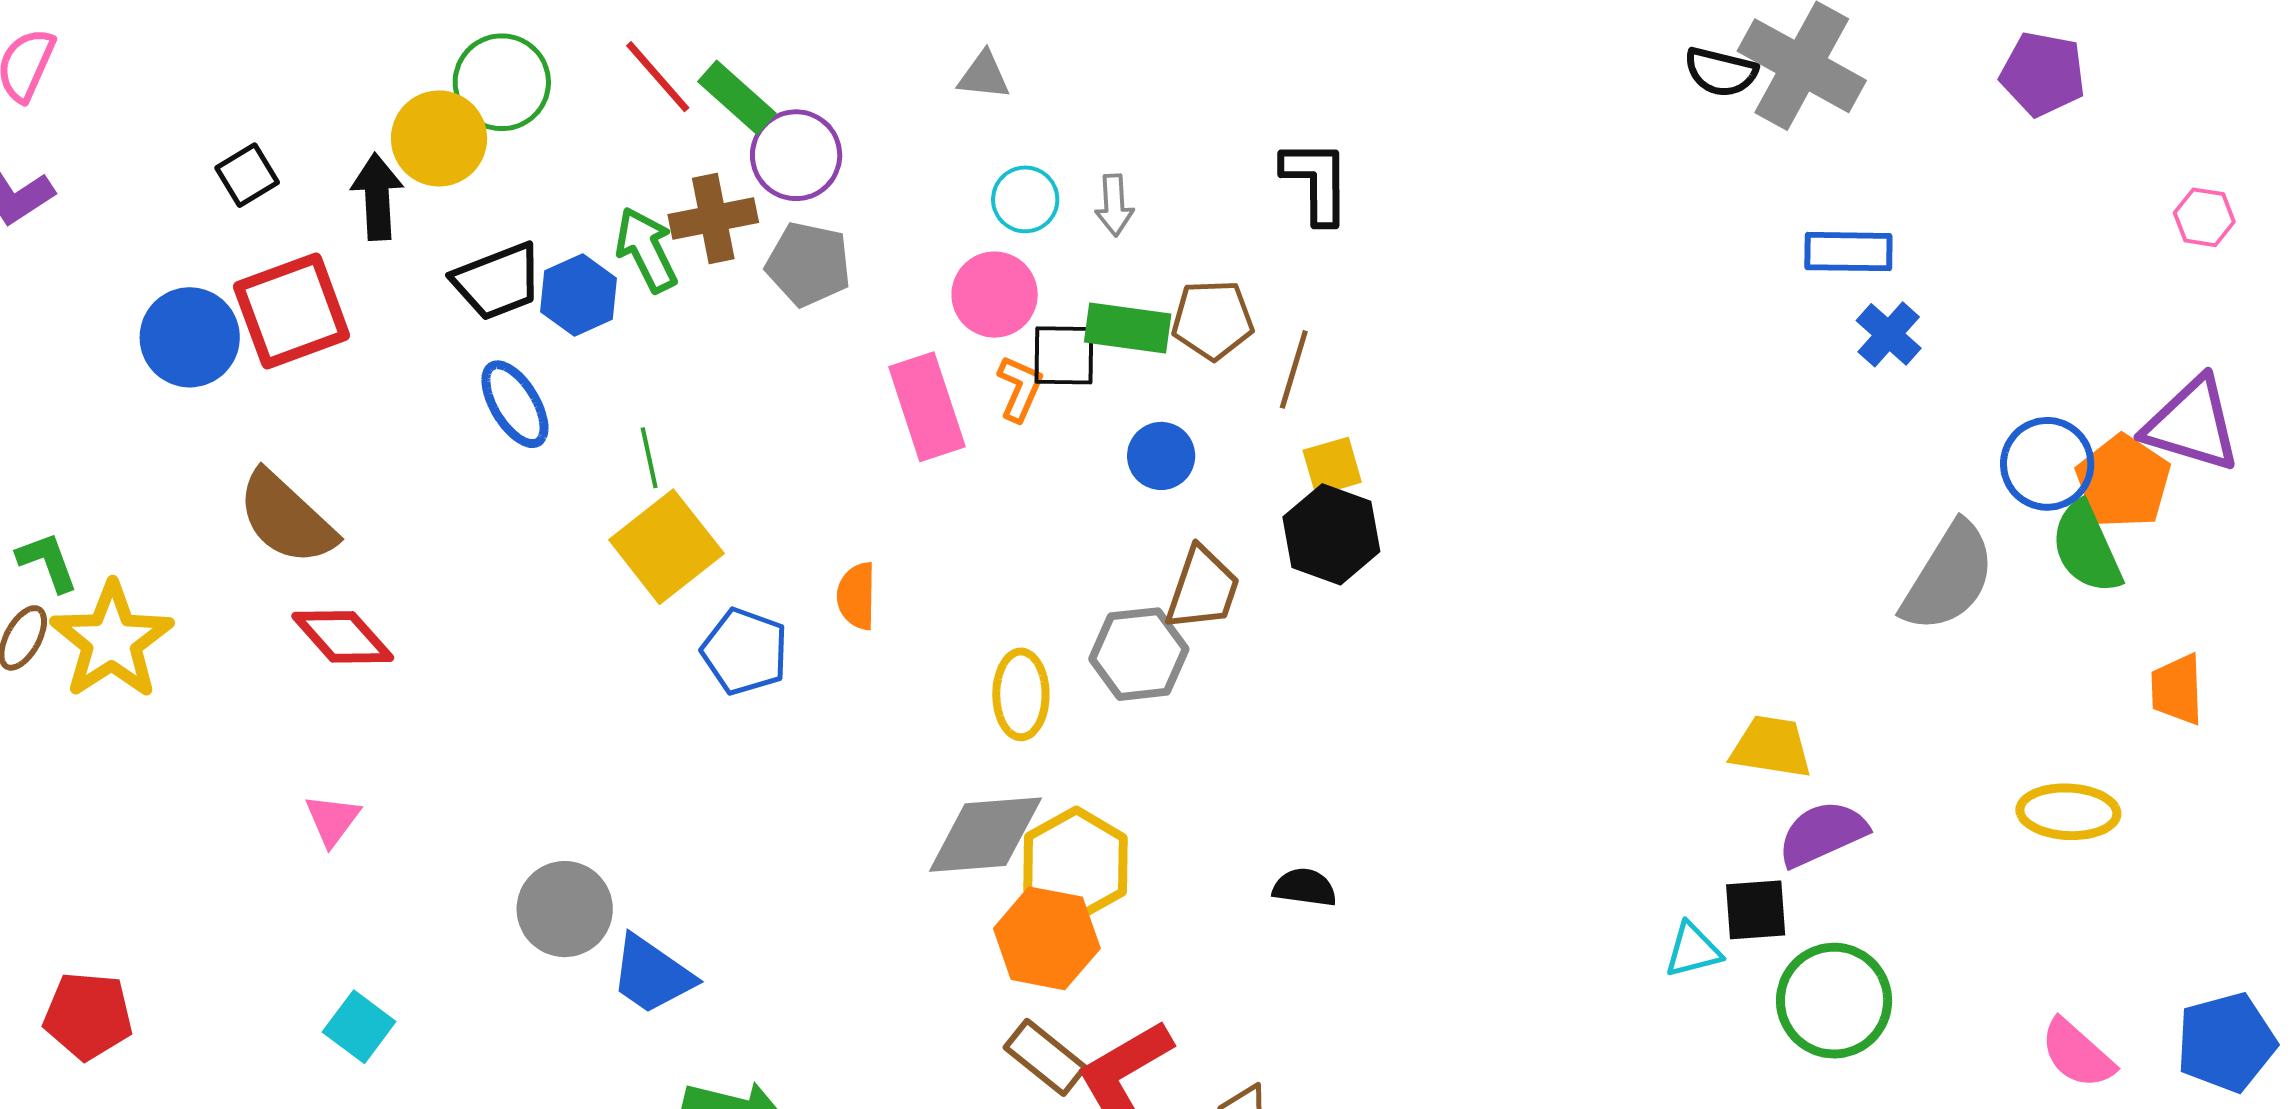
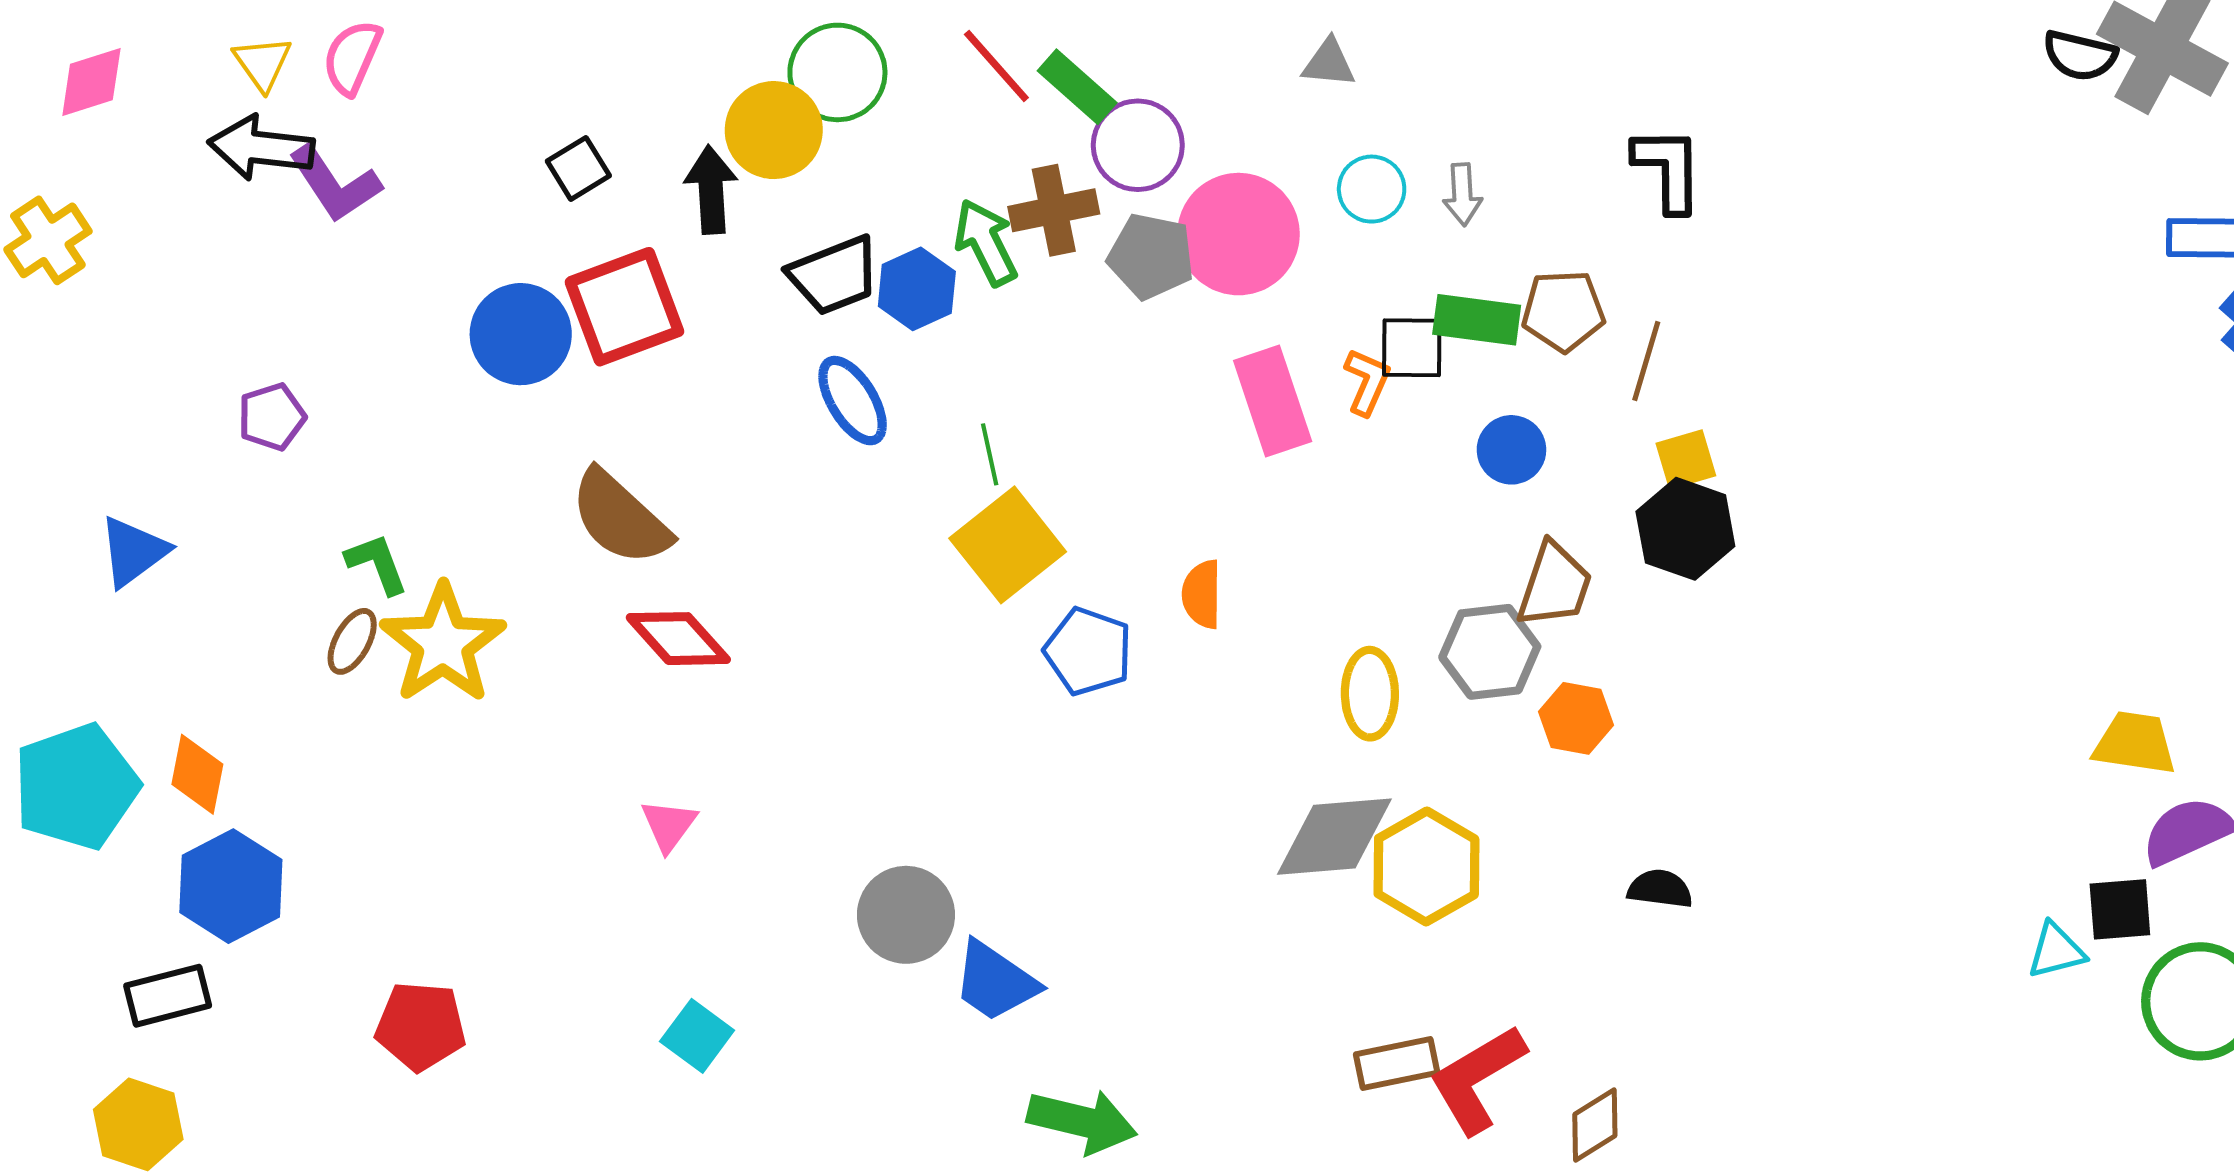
pink circle: (995, 295) -> (1238, 234), moved, size x1.4
orange hexagon: (1047, 938) -> (1576, 718), moved, size x0.7
brown rectangle: (1045, 1057) -> (1397, 1063), turned -50

